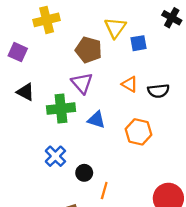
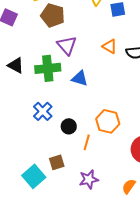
brown pentagon: (89, 50) -> (53, 15), moved
black triangle: (25, 92) -> (16, 65), moved
orange hexagon: (138, 132) -> (108, 121), moved

